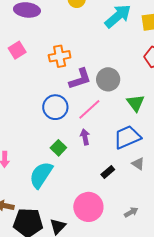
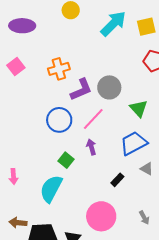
gray arrow: (131, 212) -> (144, 218), turned 96

